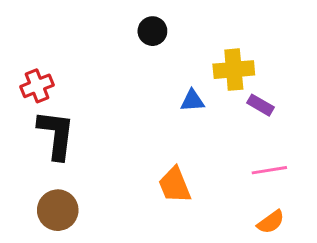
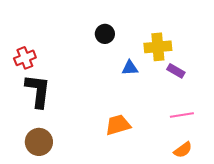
black circle: (152, 31) -> (105, 34), moved
orange trapezoid: (175, 185) -> (118, 125), turned 96

